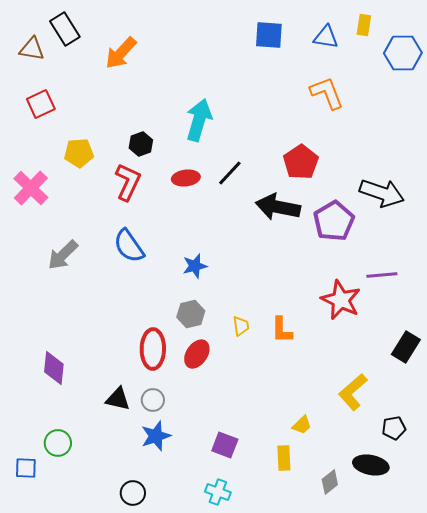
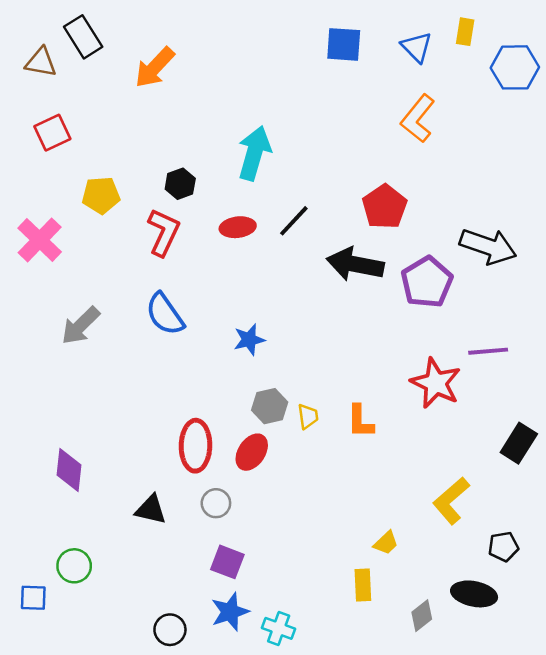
blue triangle: (326, 37) -> (417, 47), turned 36
orange L-shape: (327, 93) -> (418, 119), turned -120
gray hexagon: (191, 314) -> (270, 406), moved
gray circle: (153, 400) -> (216, 503), moved
blue star: (156, 436) -> (230, 612), moved
purple square: (225, 445) -> (227, 562), moved

